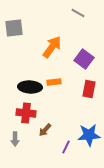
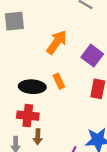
orange rectangle: (54, 82) -> (59, 81), turned 72
brown arrow: (45, 130) -> (38, 137), moved, turned -40

